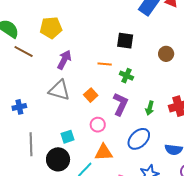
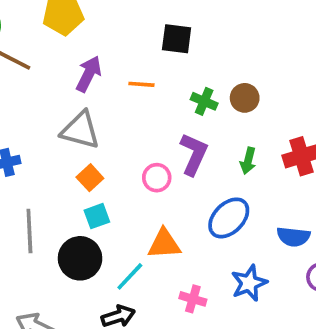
black square: (125, 41) -> (177, 39), moved
brown circle: (166, 54) -> (245, 98), moved
orange line: (105, 64) -> (141, 84), moved
orange square: (91, 95) -> (90, 178), moved
pink circle: (98, 125) -> (157, 178), moved

